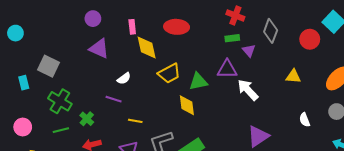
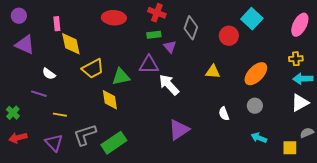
red ellipse: (177, 27) -> (114, 18), moved
white semicircle: (124, 78) -> (49, 74), turned 72

